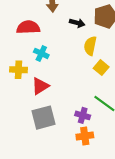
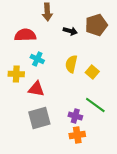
yellow semicircle: (90, 46) -> (71, 64), moved
red triangle: (40, 86) -> (36, 89), turned 42

